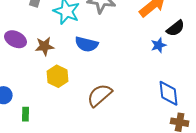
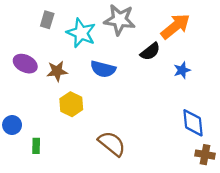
black semicircle: (176, 28) -> (150, 52), moved
brown semicircle: (100, 95) -> (112, 144), moved, turned 80

